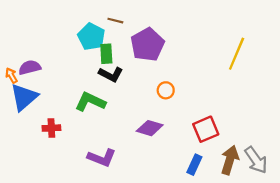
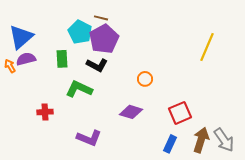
purple pentagon: (147, 45) -> (104, 39), moved
green rectangle: (106, 54) -> (62, 59), moved
blue triangle: (24, 97) -> (21, 37), moved

